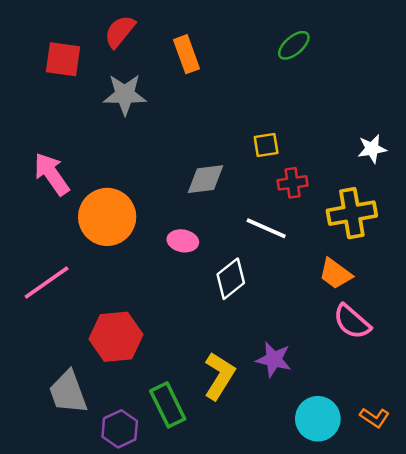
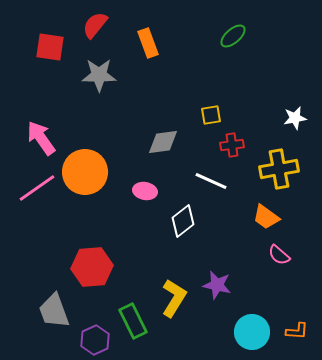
pink line: (47, 283) -> (37, 188), moved
pink semicircle: (352, 322) -> (279, 255), size x0.7
orange L-shape: (375, 418) -> (297, 331), turned -30

